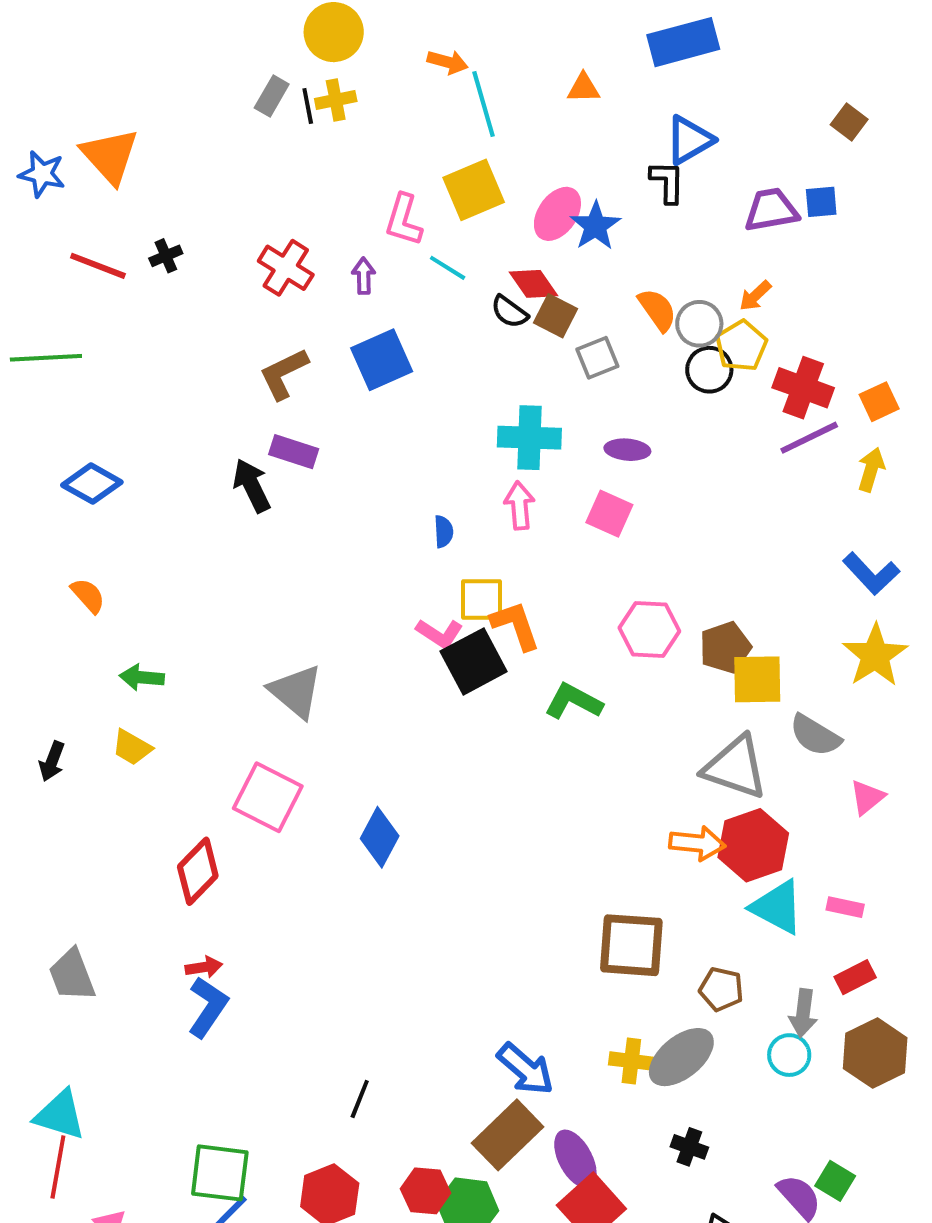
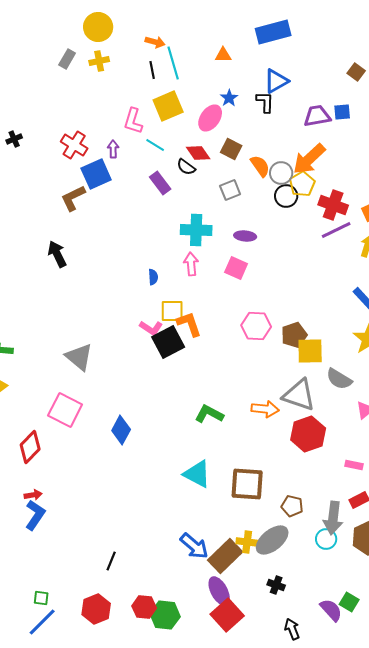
black line: (308, 106) -> (152, 70), moved
blue star: (595, 226) -> (229, 98), moved, size x0.7
orange arrow: (755, 296) -> (309, 159), size x2.0
brown square: (555, 316) -> (231, 149), moved
blue square: (382, 360) -> (96, 174), moved
purple rectangle: (294, 452) -> (160, 183), moved, turned 35
green L-shape: (573, 701) -> (209, 414), moved
orange arrow: (697, 843) -> (265, 409), moved
cyan triangle: (777, 907) -> (197, 474), moved
gray arrow: (803, 1013) -> (333, 518), size x1.4
brown rectangle: (507, 1135) -> (225, 556), moved
green square: (220, 1173) -> (41, 598), size x0.5

